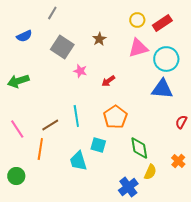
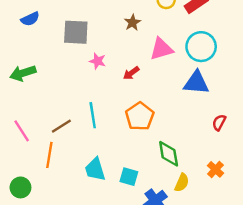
brown star: (99, 39) -> (132, 23), moved
gray square: (62, 47) -> (76, 32), turned -30
pink triangle: (138, 48) -> (161, 49), moved
cyan square: (98, 145) -> (129, 177), moved

